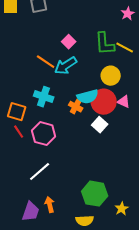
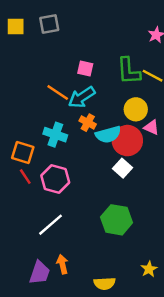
pink square: (69, 42) -> (85, 68), turned -32
pink triangle: (124, 102) -> (151, 127), moved
orange cross: (76, 107) -> (88, 123), moved
green hexagon: (95, 194) -> (117, 220), moved

